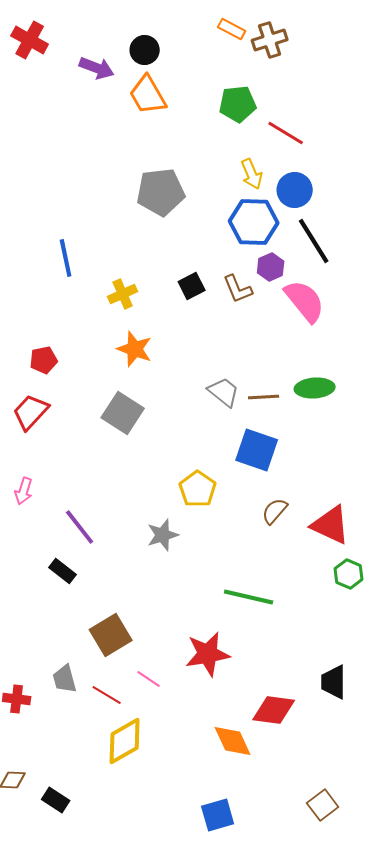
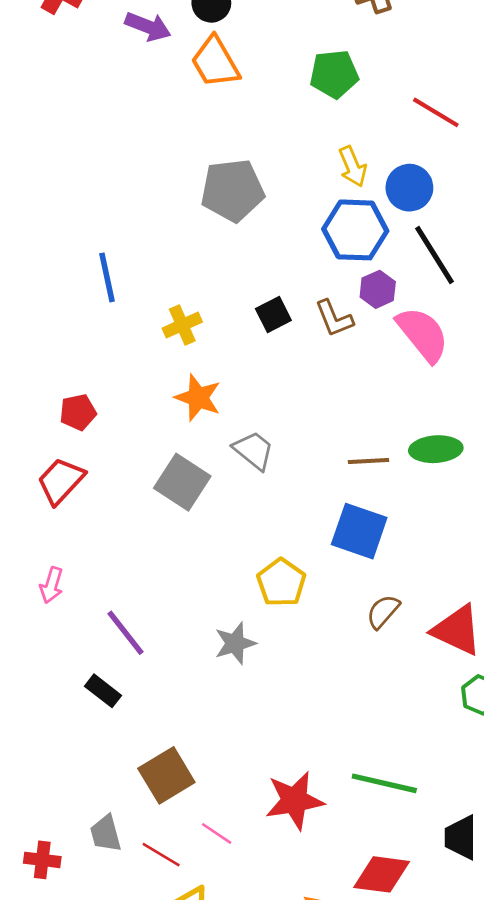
red line: (286, 133) -> (436, 112), moved
gray trapezoid: (224, 392) -> (254, 450), moved
green line: (249, 597) -> (384, 783), moved

